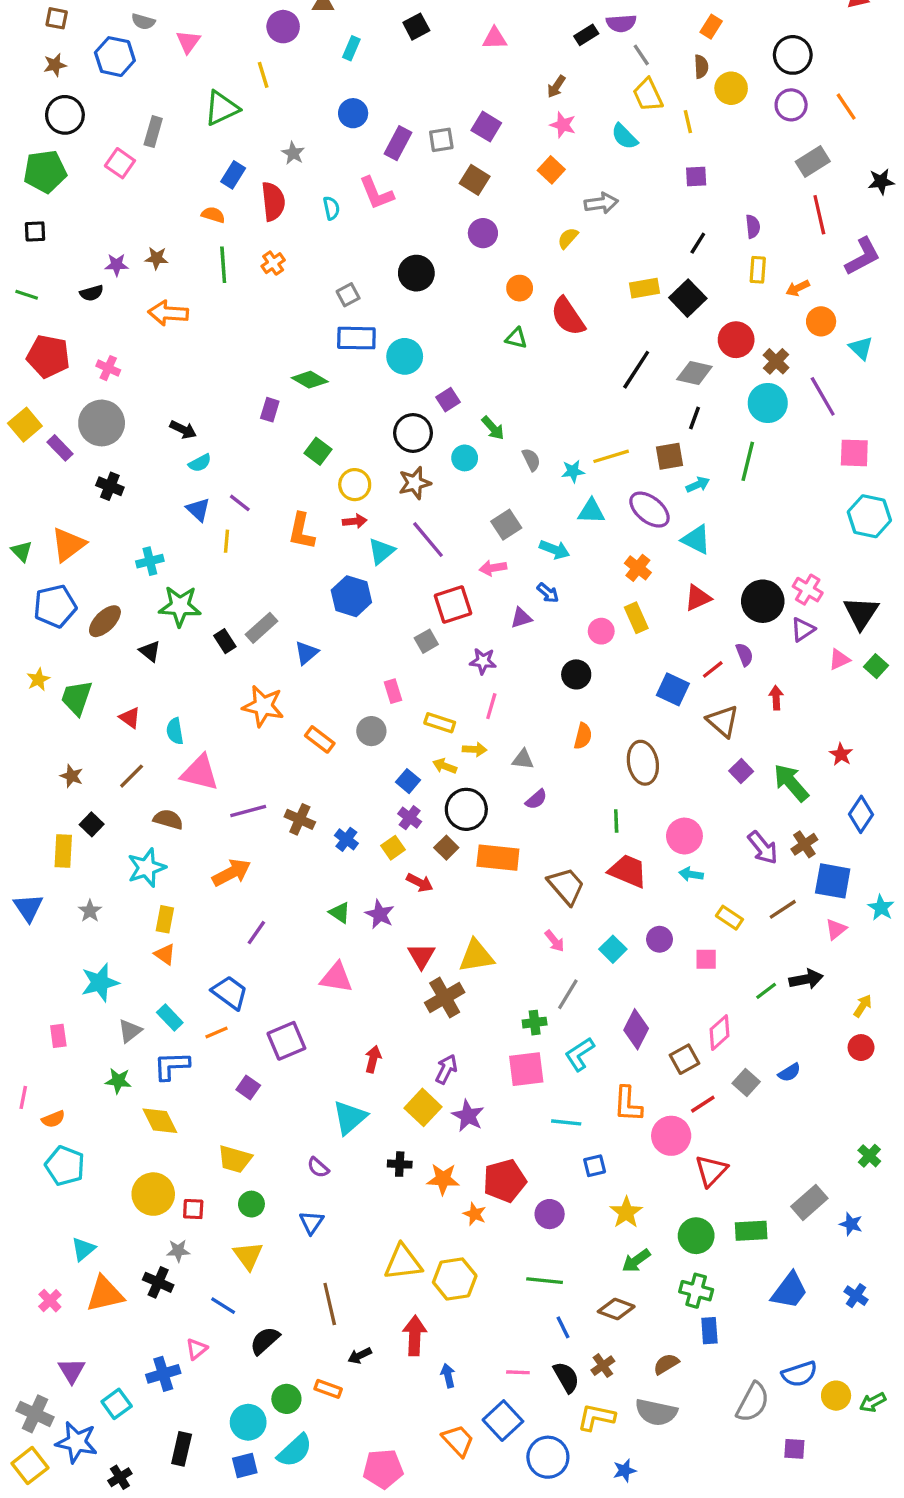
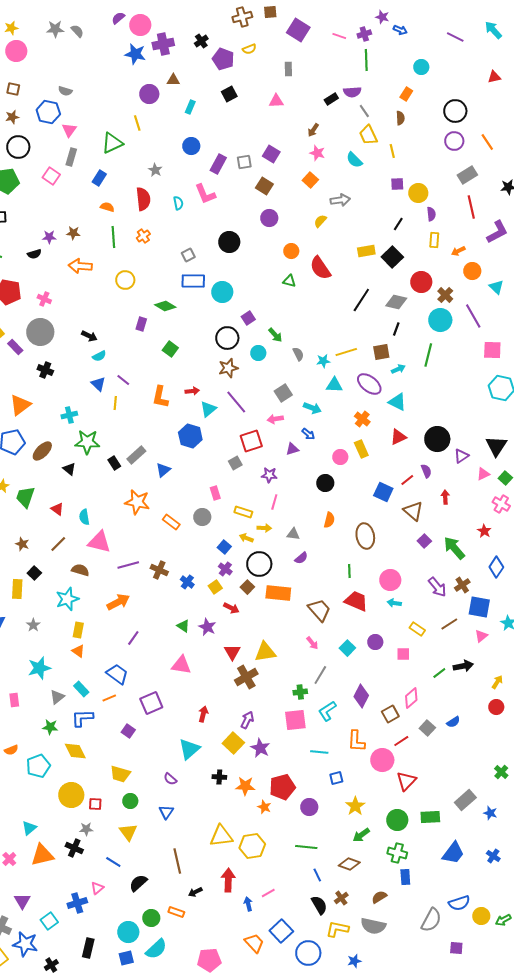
pink triangle: (188, 42) -> (69, 130), moved
yellow circle: (731, 88) -> (418, 193), moved
blue rectangle: (233, 175) -> (99, 178), moved
yellow circle: (355, 485) -> (125, 280), moved
pink cross: (808, 590) -> (501, 504), moved
cyan pentagon: (65, 1166) -> (38, 766), moved, turned 30
pink line: (518, 1372) -> (268, 893), moved, turned -32

